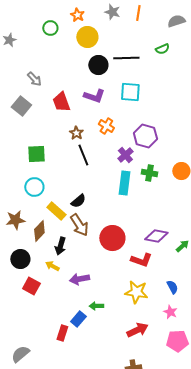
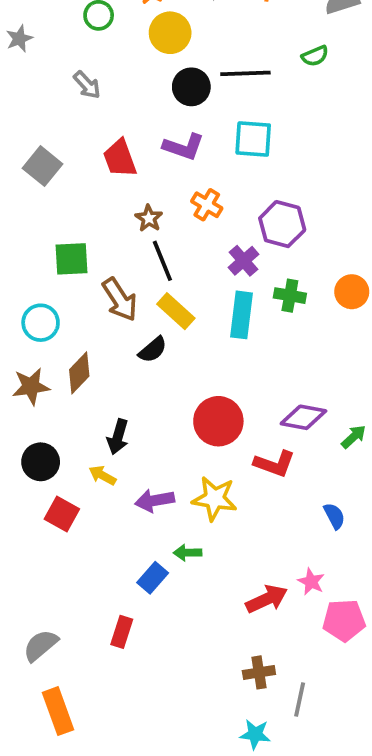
gray arrow: (34, 79) -> (87, 85), moved
cyan circle: (34, 187) -> (41, 323), moved
yellow rectangle: (56, 211) -> (176, 311), moved
brown arrow: (79, 225) -> (120, 299), moved
brown diamond: (39, 231) -> (79, 373), moved
yellow star: (136, 292) -> (215, 499), moved
pink star: (170, 312) -> (311, 582), moved
red rectangle: (62, 333) -> (122, 632), moved

